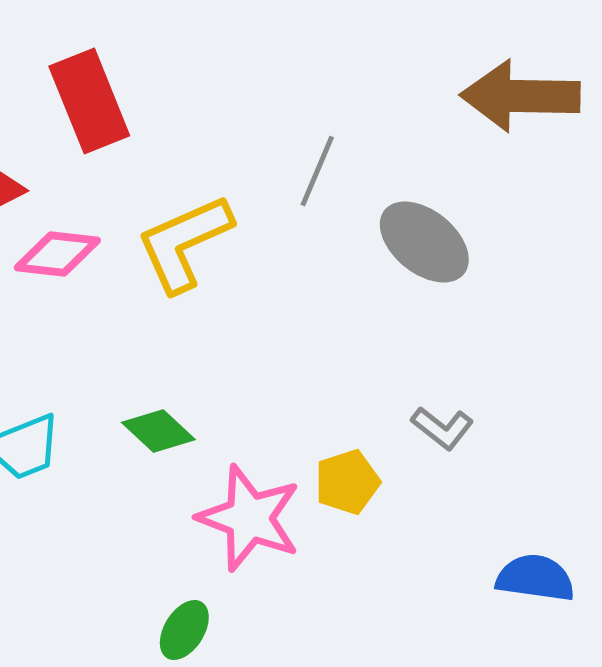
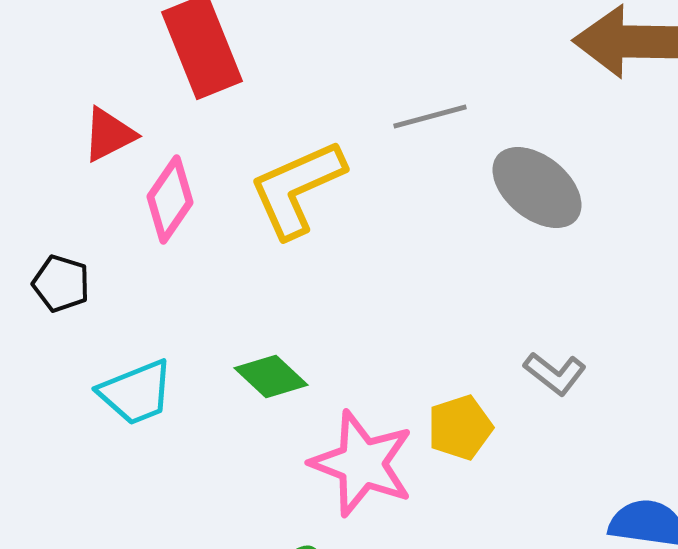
gray line: (317, 171) -> (430, 117), turned 52
pink diamond: (57, 254) -> (170, 200), turned -62

